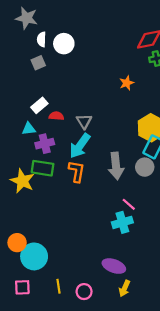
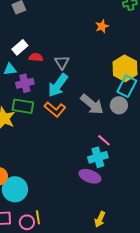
gray arrow: (116, 166) -> (92, 104), turned -45
orange L-shape: (77, 171) -> (55, 109), turned 120
purple ellipse: (114, 266) -> (90, 176), moved
pink circle: (84, 292) -> (27, 222), moved

